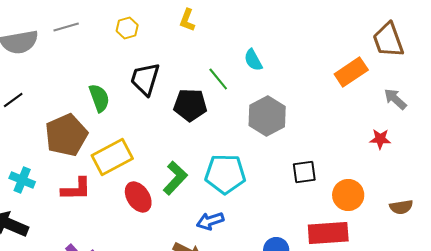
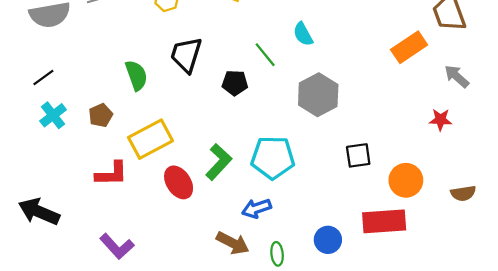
black pentagon: (190, 105) -> (235, 83), size x0.7
brown pentagon: (66, 135) -> (101, 115), size x0.5
cyan cross: (22, 180) -> (53, 115), moved, turned 30

